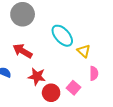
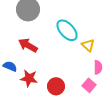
red star: (37, 76) -> (29, 78), moved
pink square: (74, 88) -> (89, 85), moved

